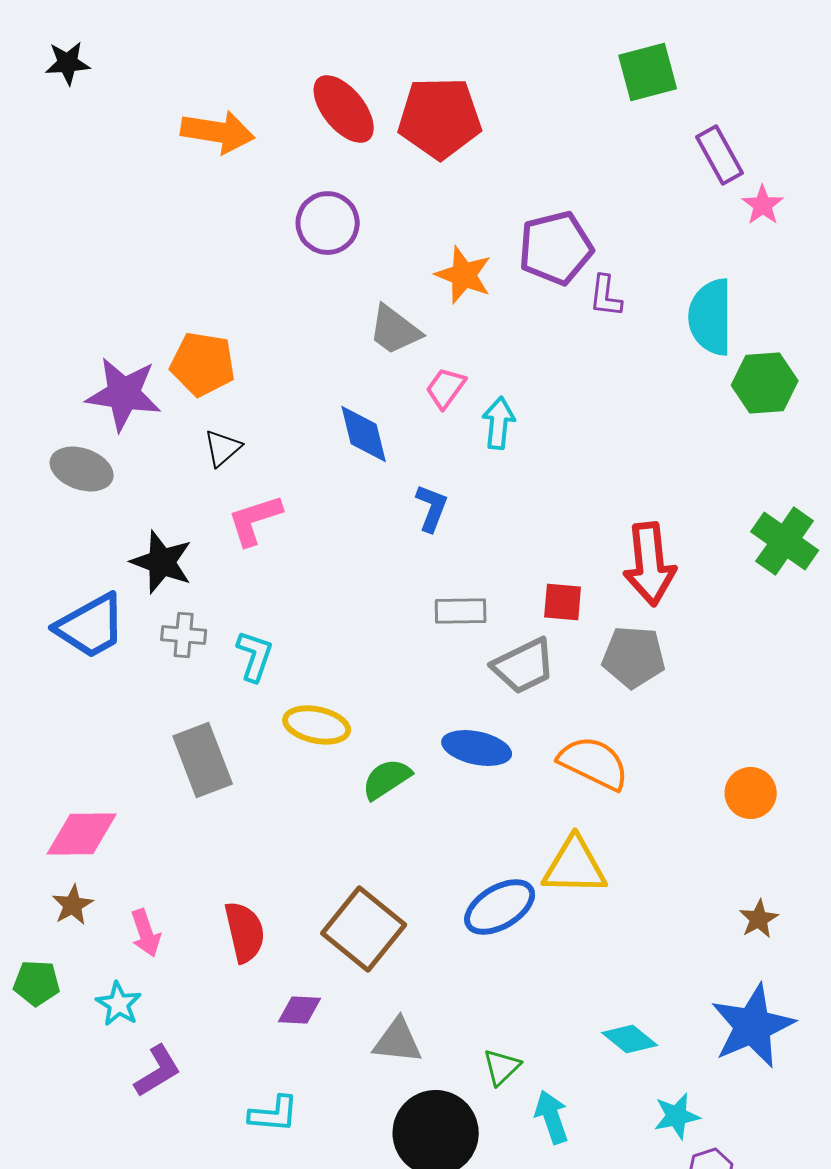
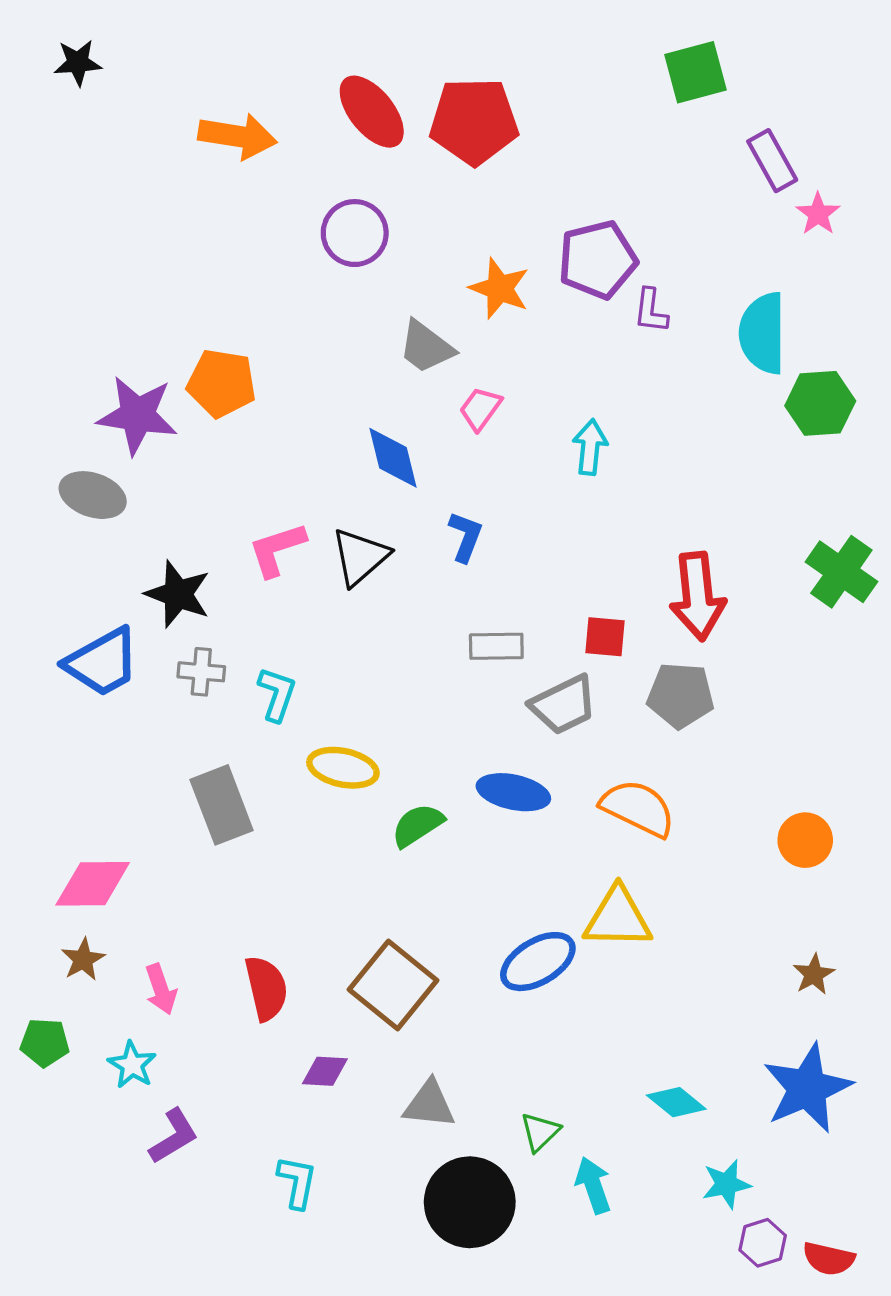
cyan arrow: (499, 423) -> (590, 447), moved
black triangle: (223, 448) -> (360, 557), moved, size x1.5
cyan L-shape: (274, 1114) -> (297, 1182), turned -84

